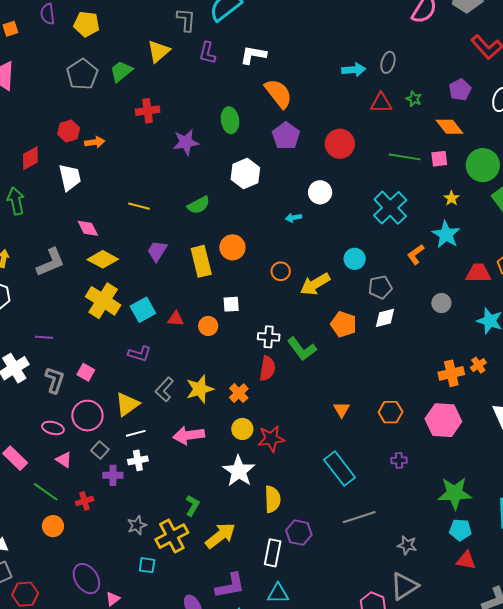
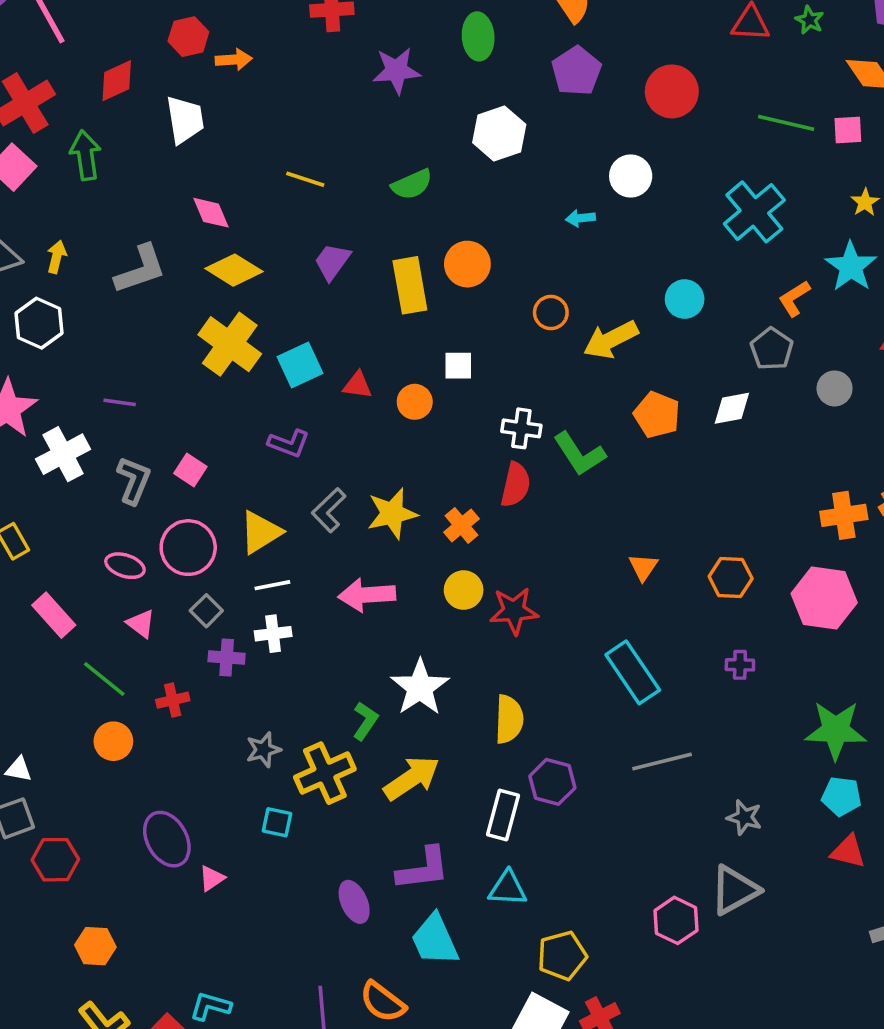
gray pentagon: (380, 287) -> (772, 349), moved, turned -30
white star: (239, 471) -> (420, 687), moved

